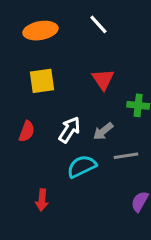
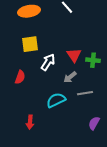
red triangle: (103, 79) -> (74, 55), moved
white arrow: (69, 130) -> (48, 62), moved

